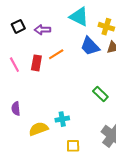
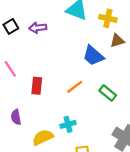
blue trapezoid: (90, 46) -> (93, 56), moved
orange line: (56, 54) -> (75, 87), moved
red rectangle: (36, 63) -> (37, 86), moved

